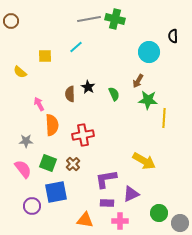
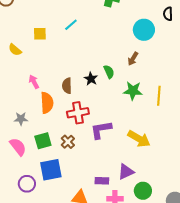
black star: (88, 87) -> (91, 79), moved
brown semicircle: (70, 94) -> (67, 86), moved
green star: (148, 100) -> (133, 91), moved
green square: (48, 163) -> (43, 141), turned -36
purple L-shape: (106, 179) -> (101, 130), moved
green circle: (159, 213) -> (143, 191), moved

